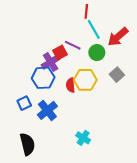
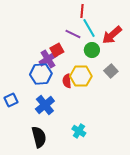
purple line: (73, 45) -> (73, 34), moved
blue square: (24, 103) -> (11, 100), moved
black semicircle: (27, 144) -> (39, 137), moved

